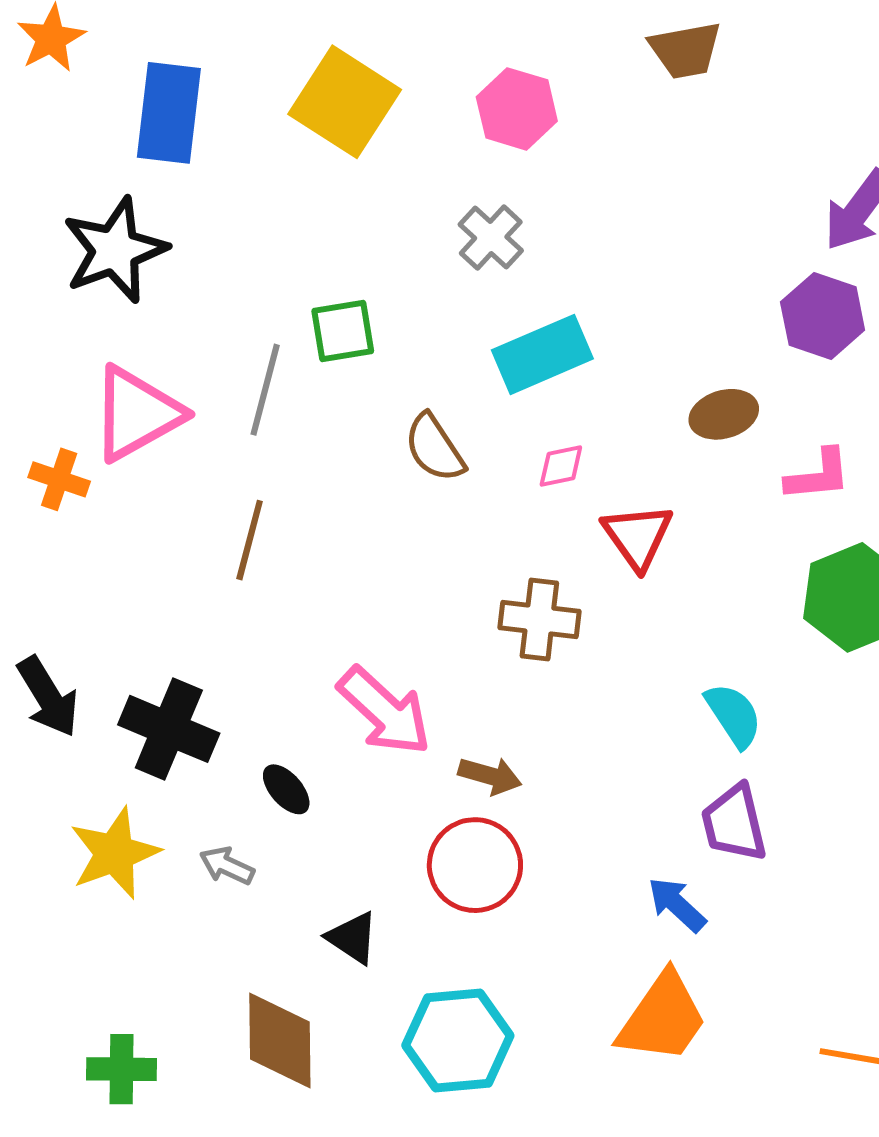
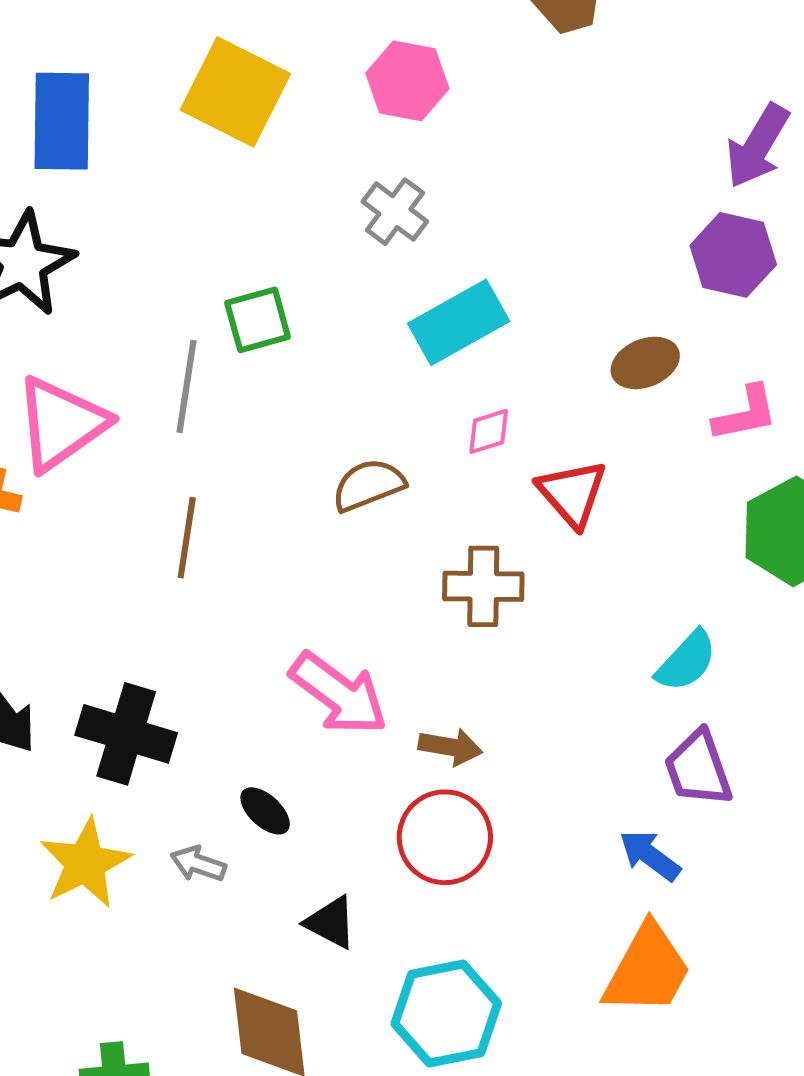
brown semicircle: (434, 448) -> (368, 485), moved, turned 108
cyan semicircle: (734, 715) -> (686, 661), turned 82
black ellipse: (286, 789) -> (265, 811), moved

